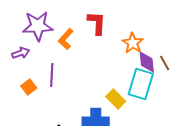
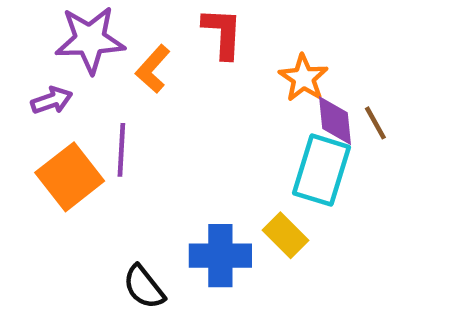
orange square: (29, 87) -> (70, 177), size x1.8
yellow rectangle: (116, 99) -> (286, 235), moved

